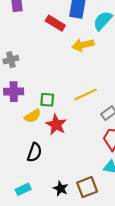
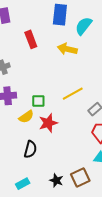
red rectangle: (55, 23) -> (31, 39), moved, turned 42
yellow arrow: (83, 45) -> (67, 49), turned 30
red star: (56, 125) -> (48, 123), turned 30

